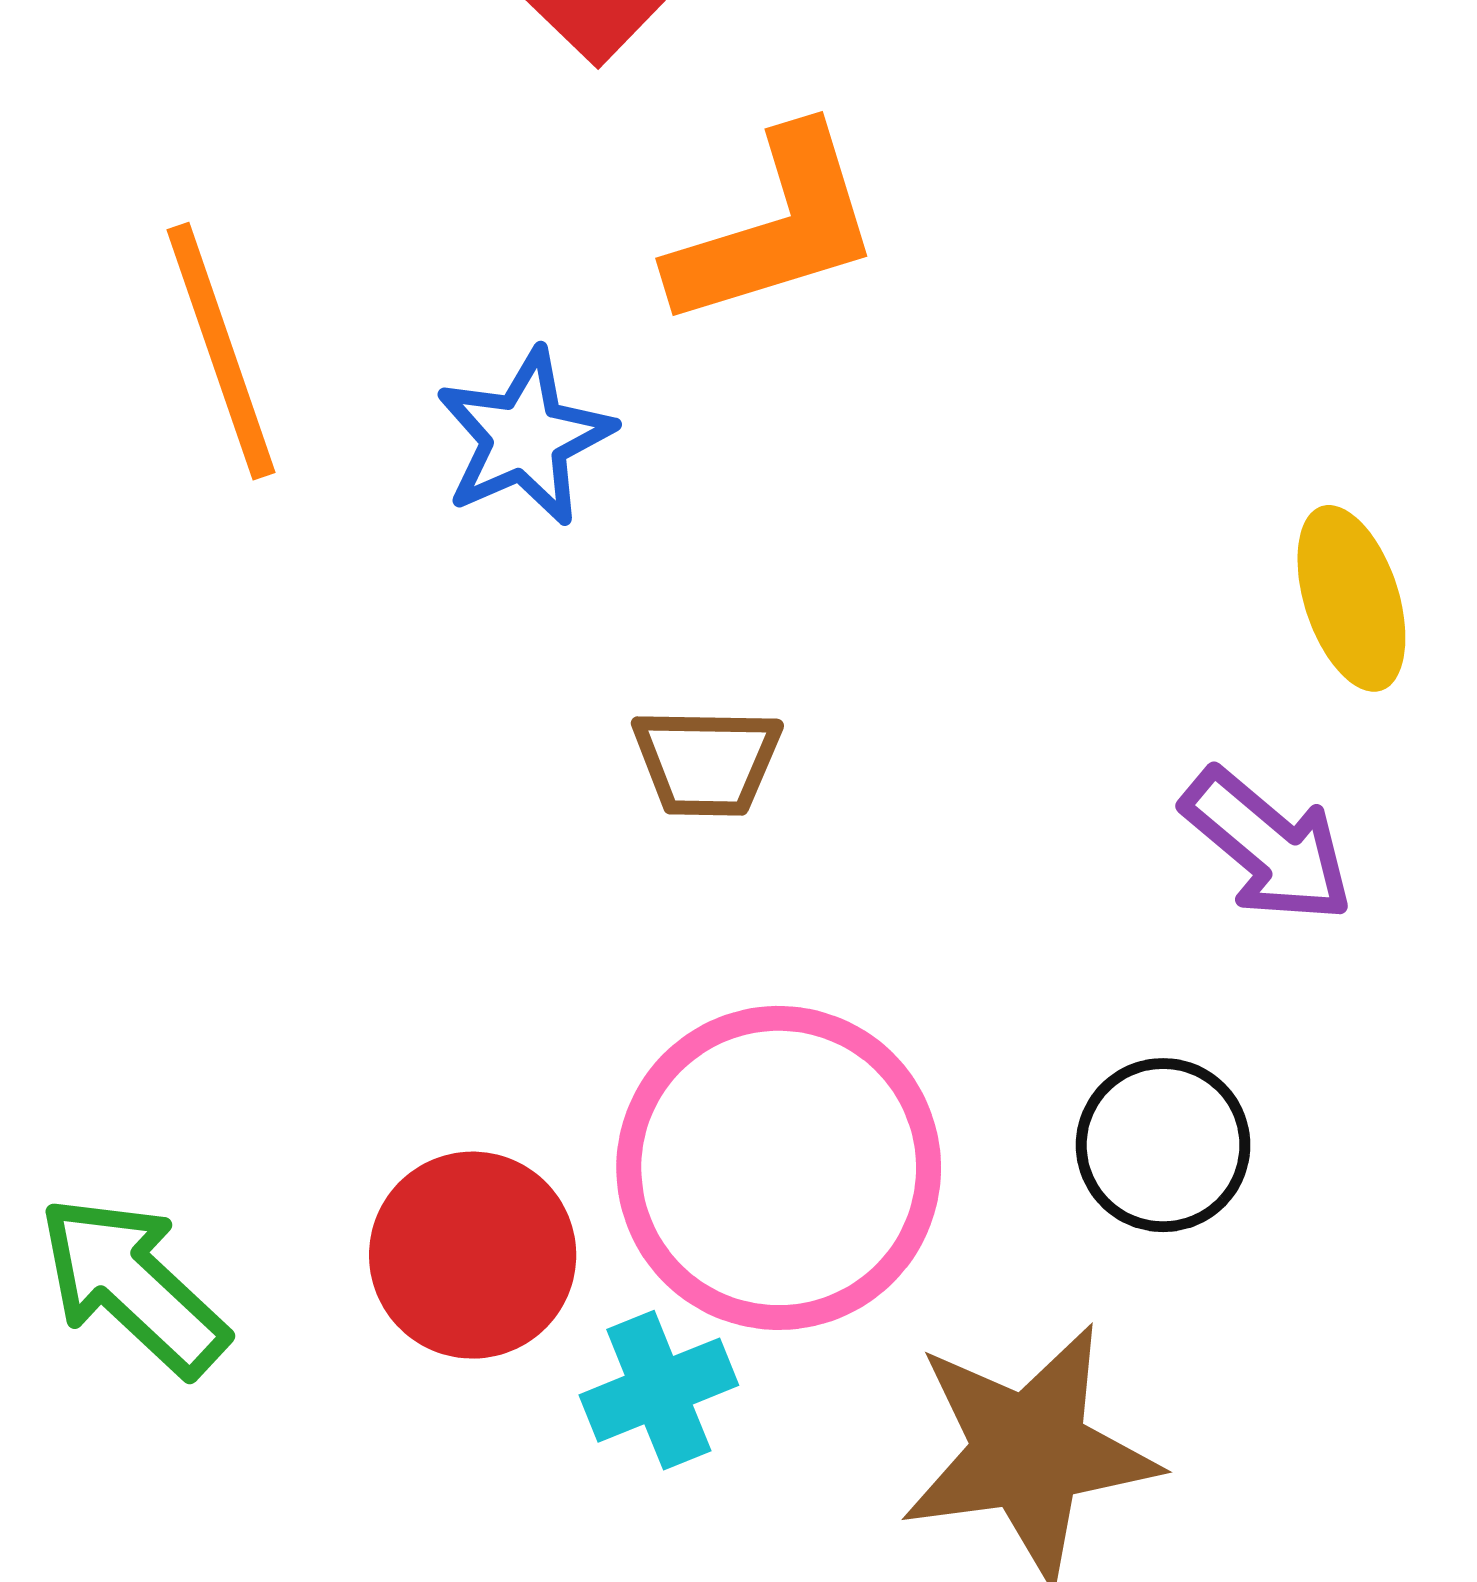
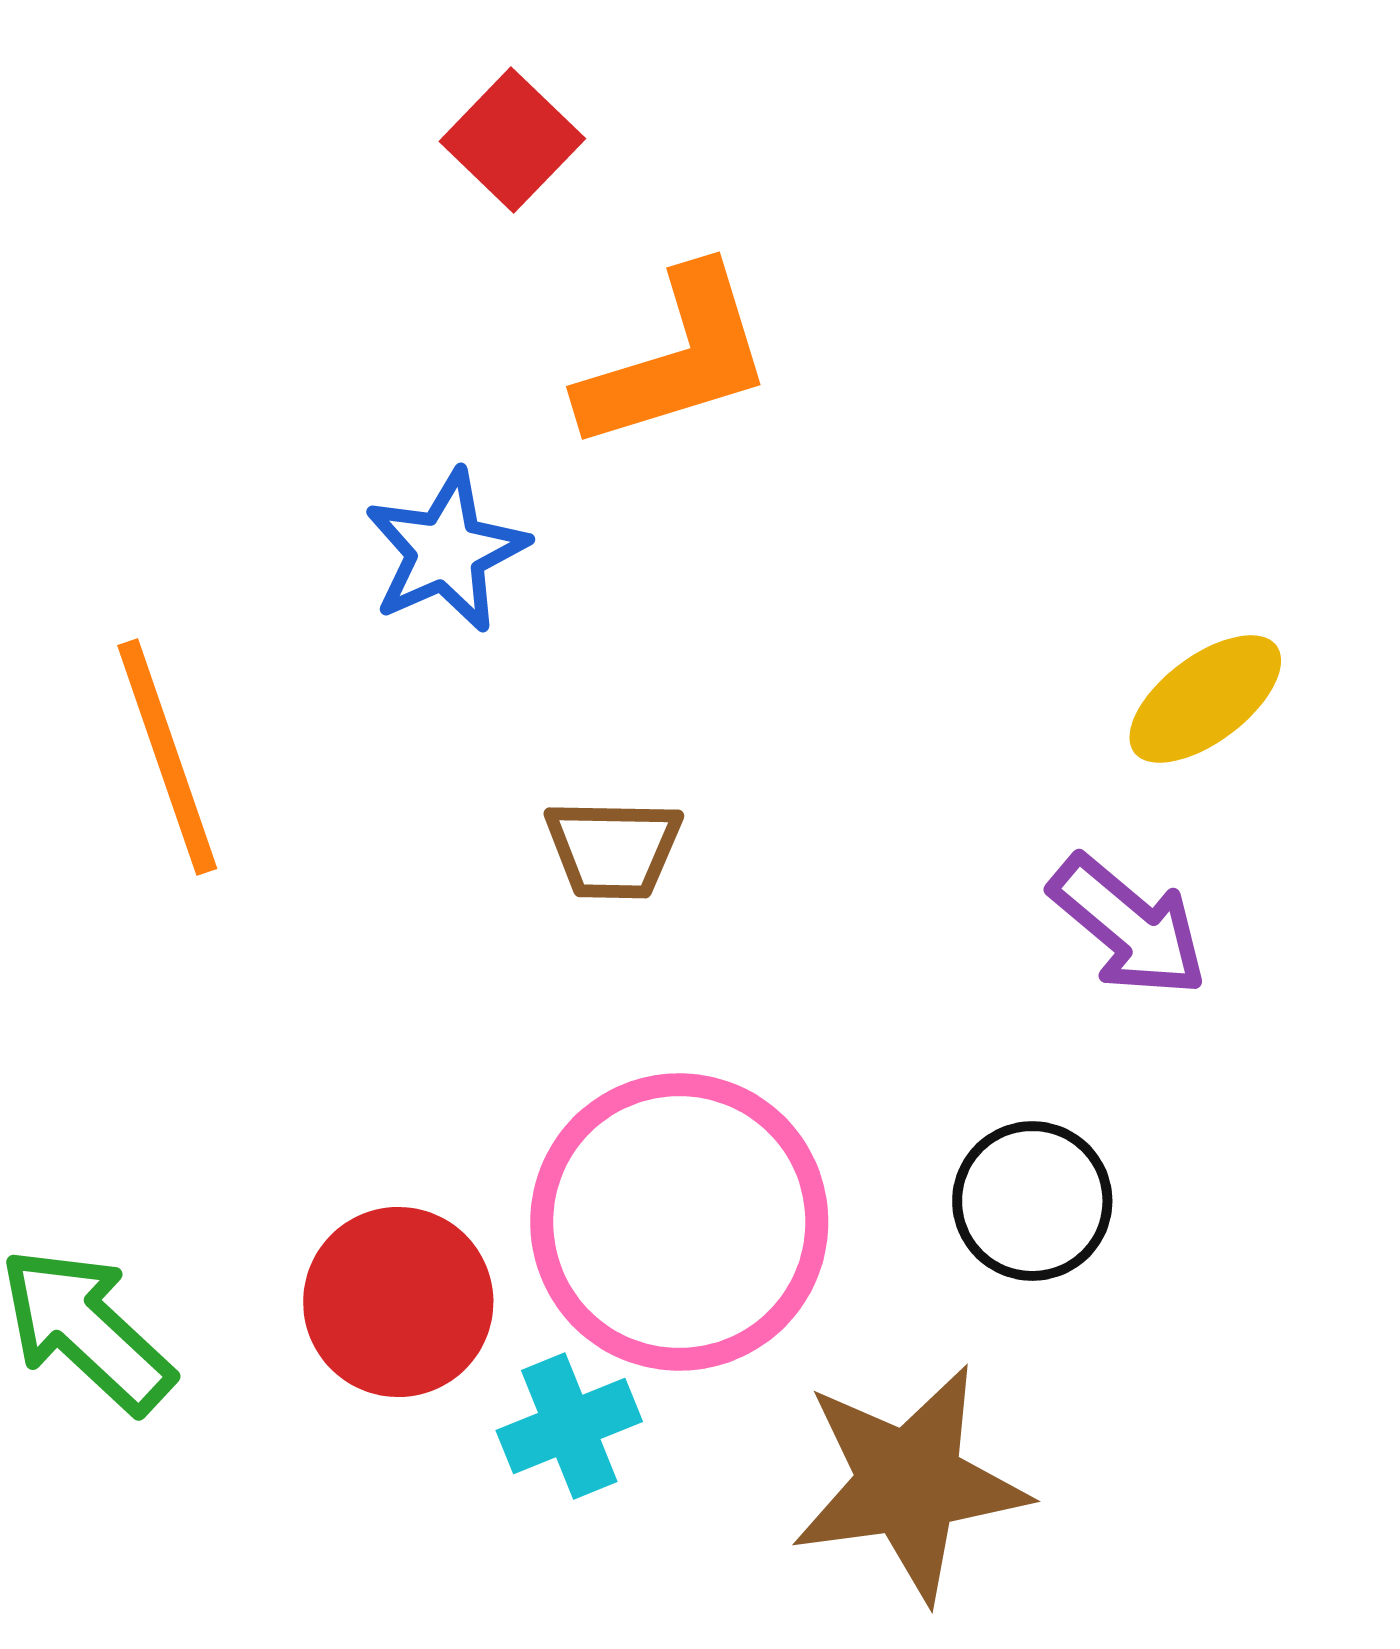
orange line: (221, 351) -> (167, 757), moved
yellow ellipse: (1351, 598) -> (1205, 699), turned 71

